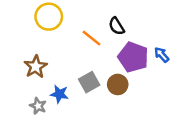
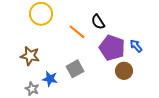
brown star: (36, 67) -> (30, 56), turned -30
brown circle: (118, 84) -> (124, 71), moved

